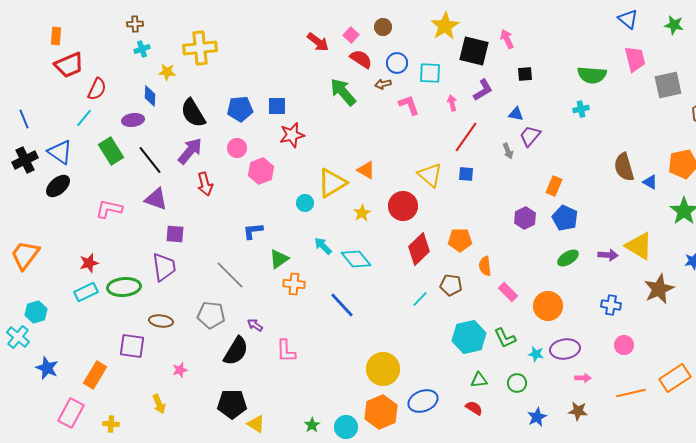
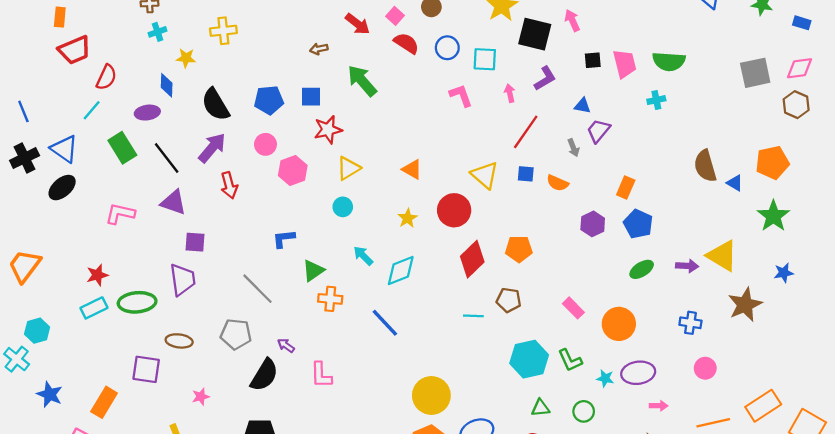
yellow cross: (200, 48) -> (223, 31), size x0.7
pink trapezoid: (635, 59) -> (625, 64), moved
brown arrow: (383, 84) -> (319, 49), moved
green arrow: (343, 92) -> (362, 81), moved
yellow triangle: (332, 183) -> (348, 168), moved, size x0.7
cyan diamond: (356, 259) -> (401, 270), turned -72
orange semicircle: (485, 266) -> (558, 183), moved, turned -60
cyan line: (420, 299) -> (473, 316), turned 48

